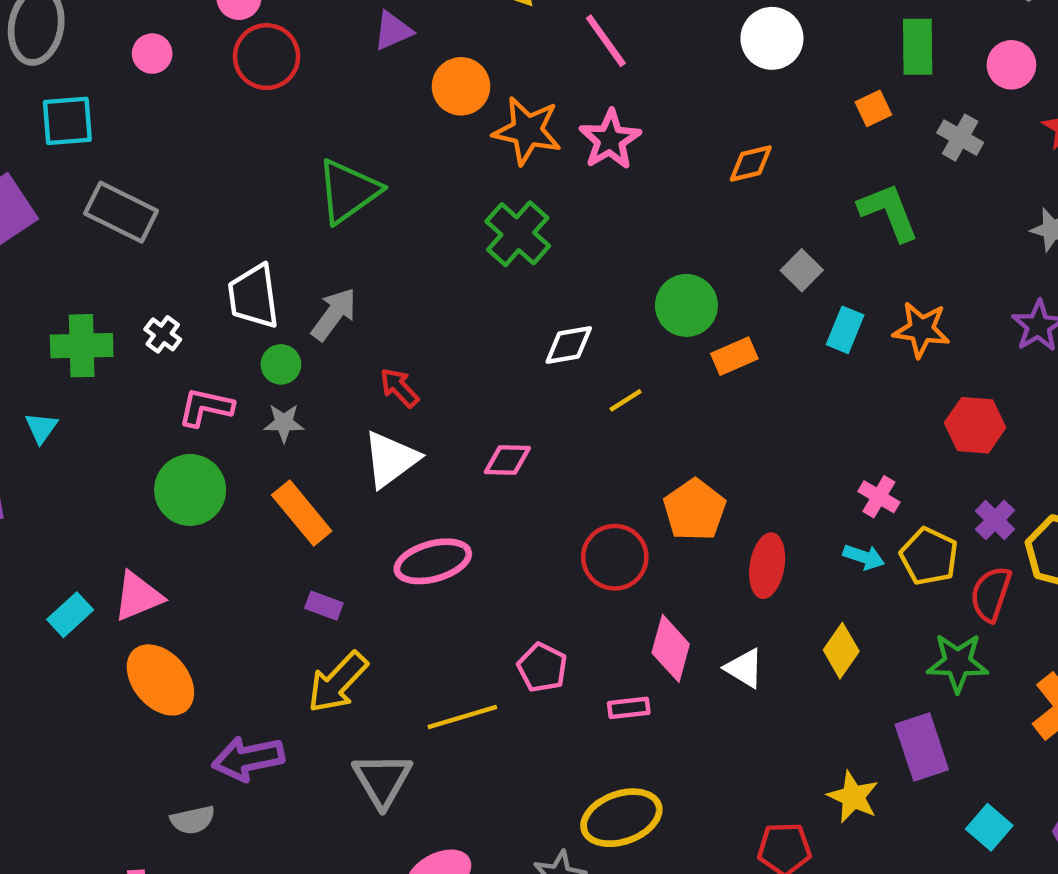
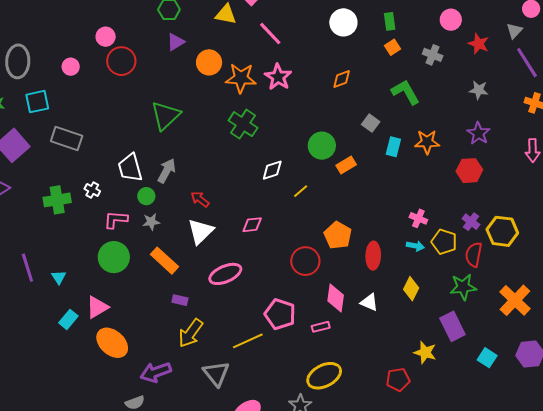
green rectangle: (918, 47) -> (390, 21), moved, size x0.7
red hexagon: (975, 425) -> (469, 171), moved
cyan triangle: (41, 428) -> (59, 277), moved
pink pentagon: (542, 667) -> (280, 314), size x1.4

